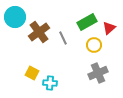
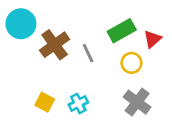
gray cross: (98, 73) -> (137, 102), turned -30
cyan cross: (50, 83) -> (78, 103), moved, turned -32

